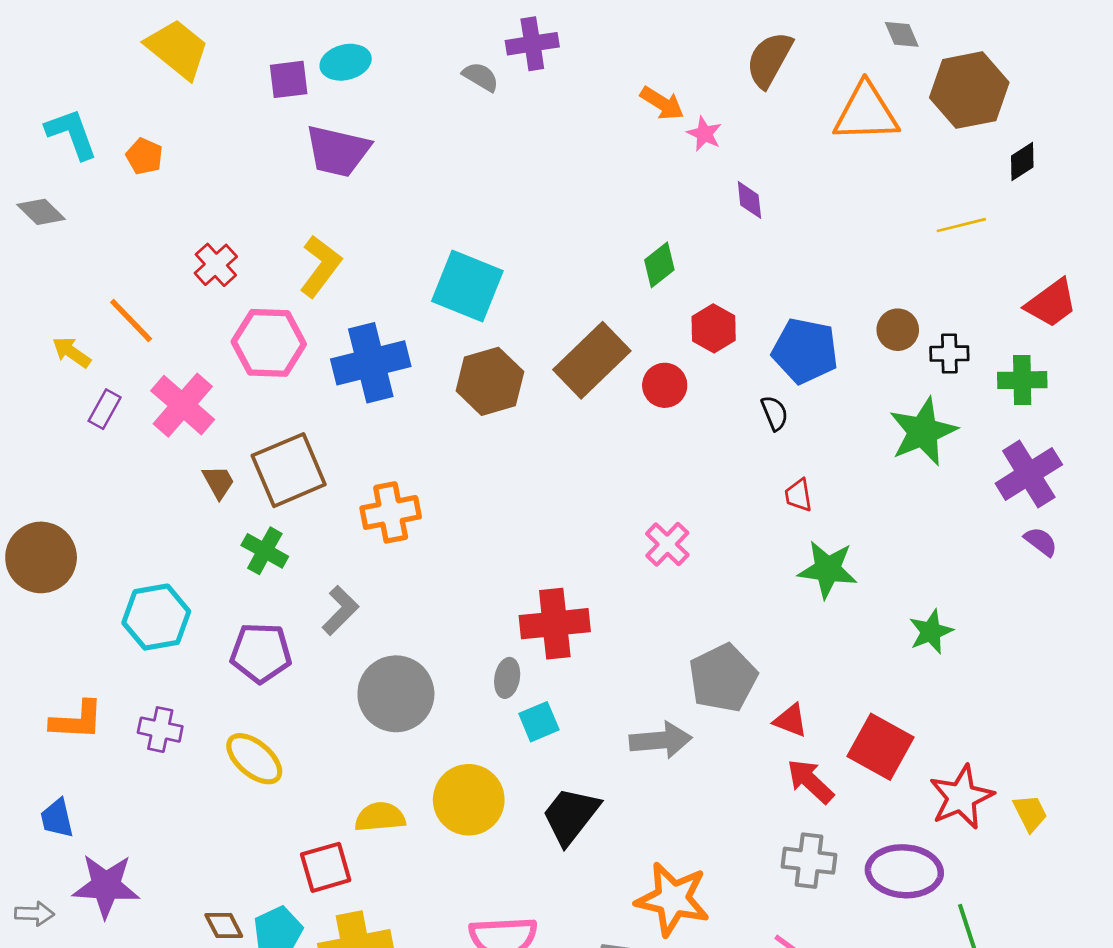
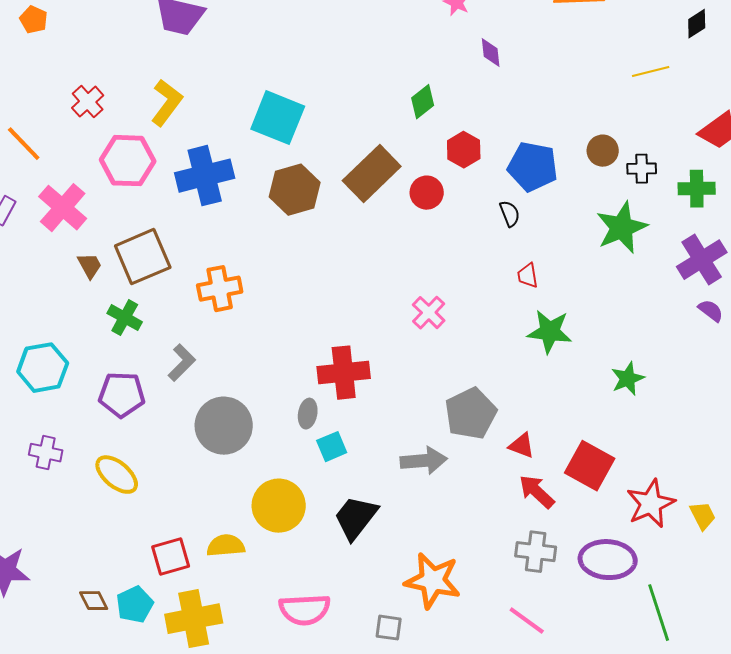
yellow semicircle: (380, 817) -> (226, 546), moved

